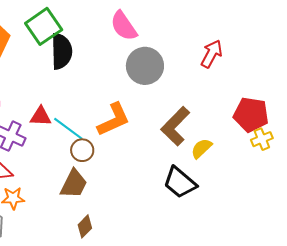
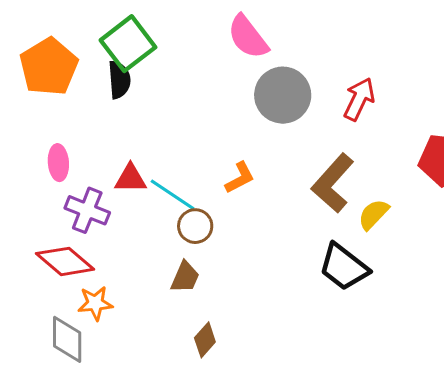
black semicircle: (62, 51) -> (119, 80), moved, size x0.7
red arrow: (212, 54) -> (359, 99), moved
orange L-shape: (114, 120) -> (240, 178), size x0.6
brown trapezoid: (74, 184) -> (185, 277), size x0.7

